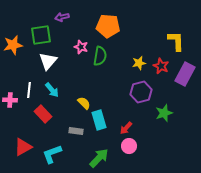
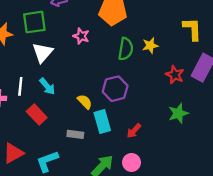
green semicircle: (100, 56) -> (126, 49), moved
yellow star: (139, 63) -> (150, 45), moved
red star: (161, 66) -> (175, 75), moved
purple hexagon: (141, 92) -> (115, 89), moved
pink circle: (129, 146) -> (132, 162), moved

